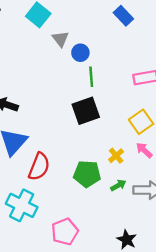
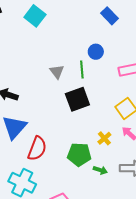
gray triangle: (60, 39) -> (57, 72), moved
blue circle: (80, 53) -> (96, 52), moved
green arrow: (118, 185) -> (100, 170), moved, turned 48

